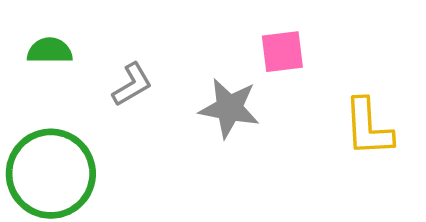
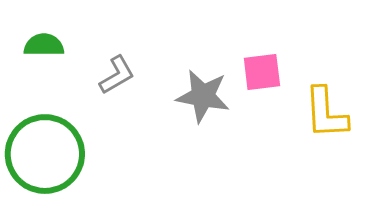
pink square: (282, 52) -> (262, 72), moved

